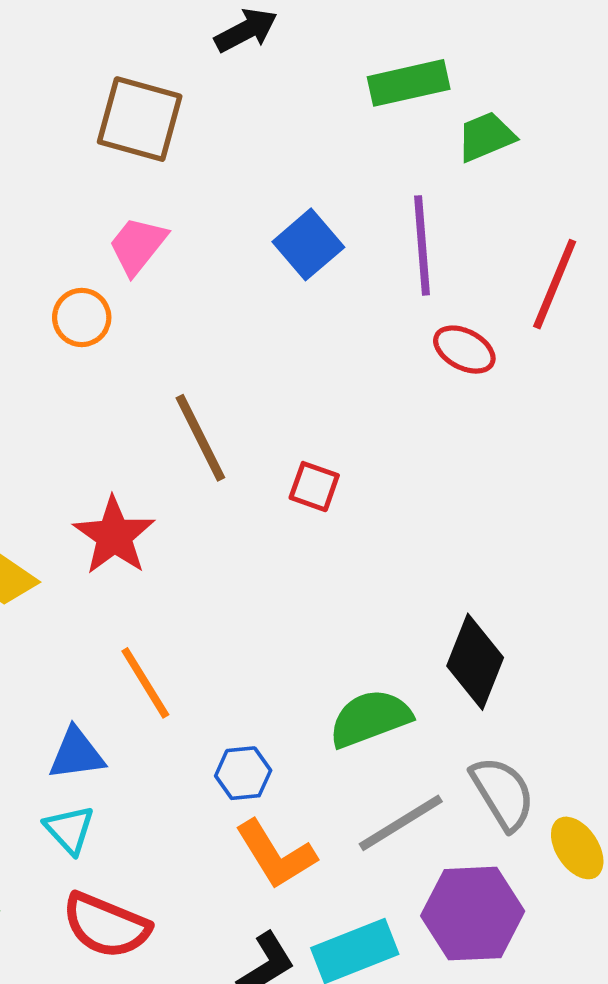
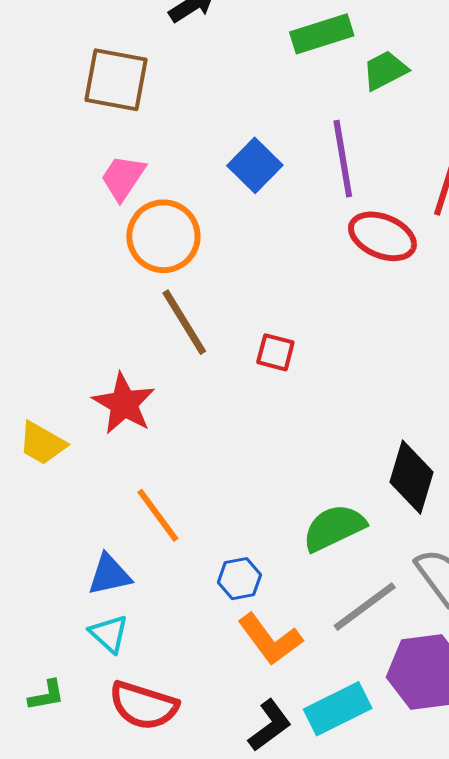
orange circle: (82, 317) -> (163, 236), moved, size x1.6
red ellipse: (464, 350) -> (382, 236), size x1.4

